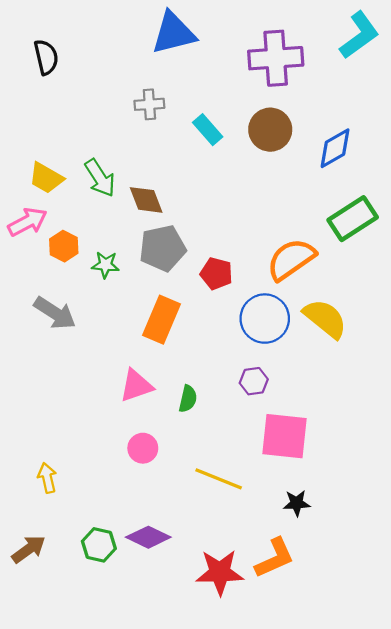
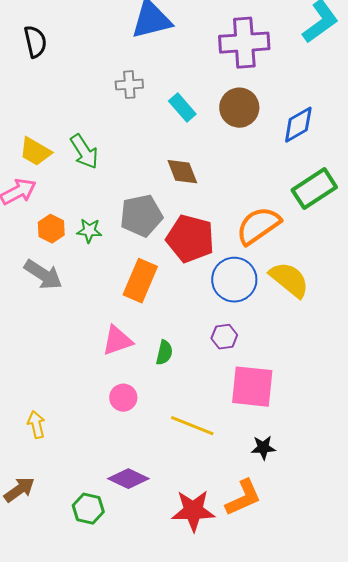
brown diamond: (146, 200) -> (182, 172), moved
orange hexagon: (64, 246) -> (51, 229), moved
red pentagon: (216, 274) -> (190, 239), size x1.6
green hexagon: (99, 545) -> (88, 509), moved

